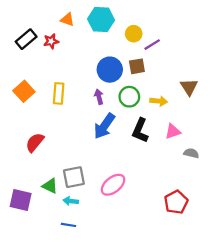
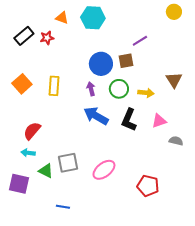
yellow circle: (134, 34) -> (174, 12), moved
blue arrow: (104, 126) -> (96, 116), turned 85
cyan arrow: (71, 201) -> (28, 153), moved
red pentagon: (176, 202) -> (148, 186), moved, turned -30

